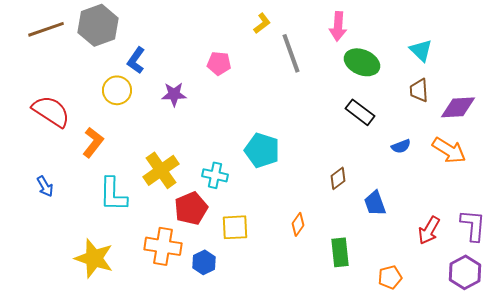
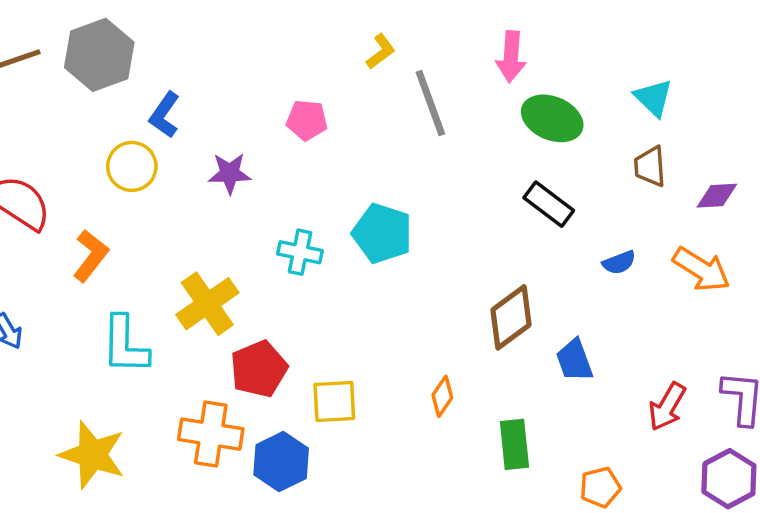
purple diamond: (458, 107) -> (717, 196), size x0.7
cyan pentagon: (262, 150) -> (382, 233), moved
cyan cross: (215, 175) -> (300, 252), moved
brown diamond: (338, 178) -> (511, 317), size x1.6
blue hexagon: (204, 262) -> (281, 462), size x1.4

